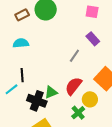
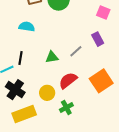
green triangle: (51, 92) -> (52, 57), moved
yellow circle: (90, 99) -> (47, 93), moved
black cross: (37, 101) -> (15, 90), moved

